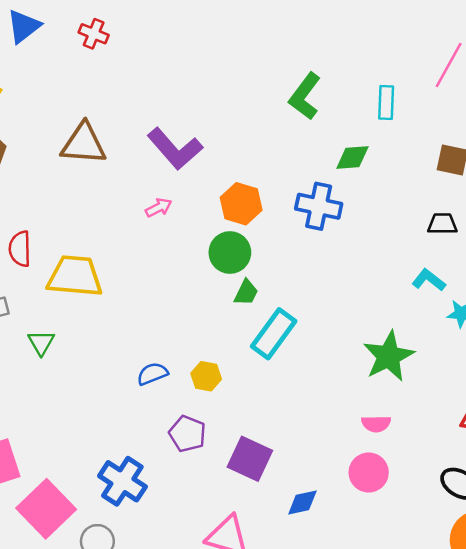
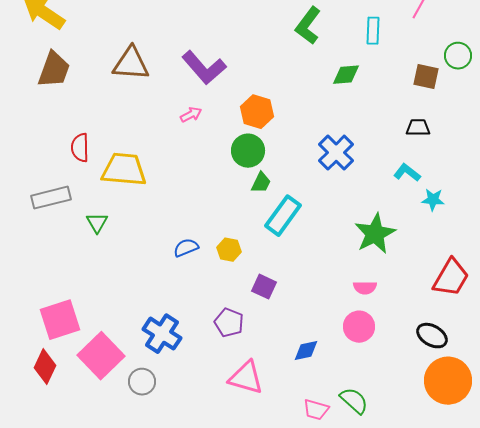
blue cross: (319, 206) -> (336, 153), moved, turned 33
purple pentagon: (187, 434) -> (229, 323), moved
purple square: (250, 459) -> (264, 287), moved, size x0.7

